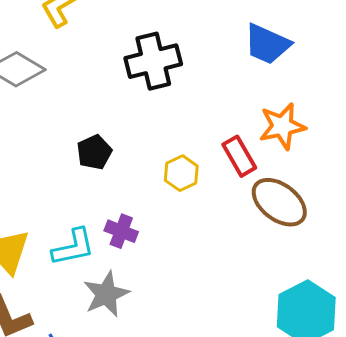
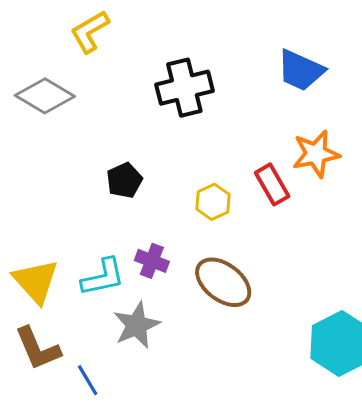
brown ellipse: (279, 202) -> (223, 282), moved

